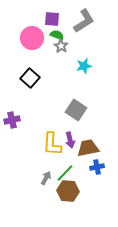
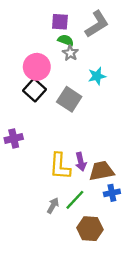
pink circle: (32, 38) -> (37, 67), moved
gray square: (76, 110) -> (69, 99), moved
brown hexagon: (68, 191) -> (90, 229), moved

